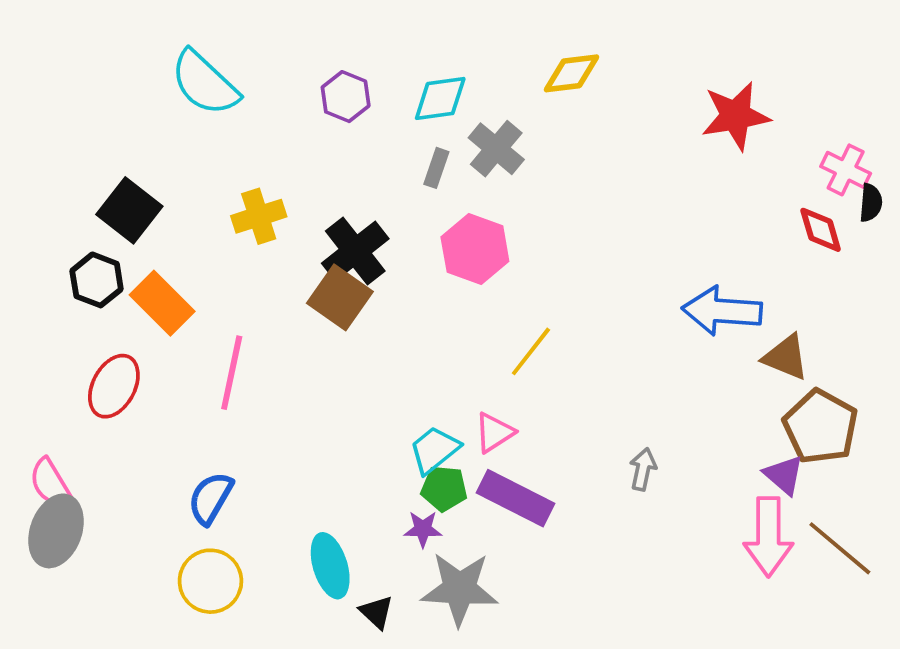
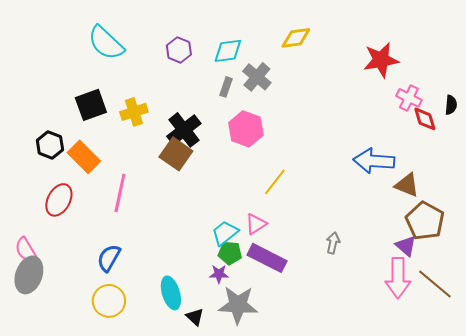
pink cross: (846, 170) -> (409, 98), moved
black square: (129, 210) -> (91, 105), moved, turned 32

